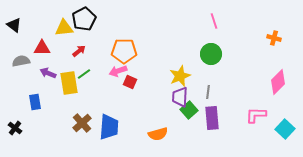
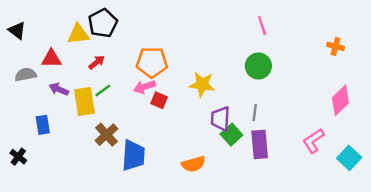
yellow star: (180, 76) -> (202, 84), moved, turned 30
pink L-shape: (256, 115) -> (314, 141), turned -35
brown cross: (82, 123) -> (106, 135), moved

